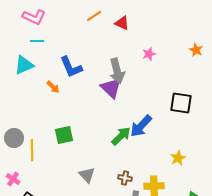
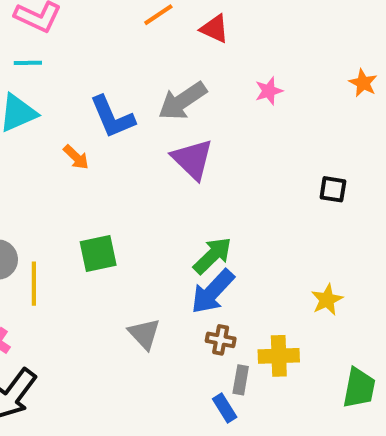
cyan line: (37, 41) -> (28, 63), moved
gray arrow: (117, 71) -> (182, 101), moved, turned 70
black square: (181, 103) -> (333, 189), size x0.6
blue arrow: (141, 126) -> (213, 292), moved

